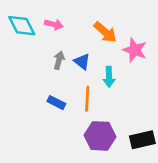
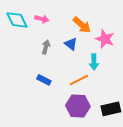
blue triangle: (82, 62) -> (71, 44), moved
cyan arrow: (109, 77) -> (94, 62), moved
orange line: (87, 99) -> (79, 80), moved, turned 60

